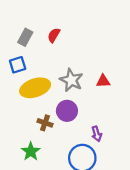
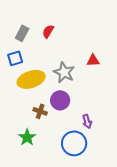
red triangle: (103, 81) -> (93, 60), moved

